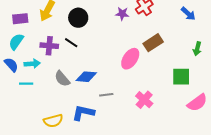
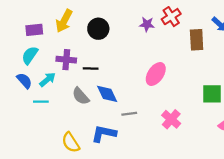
black line: (71, 43) -> (91, 68), moved, turned -32
brown rectangle: (153, 43) -> (197, 40), moved, turned -60
cyan arrow: (32, 64) -> (47, 80), turned -35
blue diamond: (86, 77) -> (107, 94), turned 60
yellow semicircle: (53, 121) -> (71, 142), turned 72

